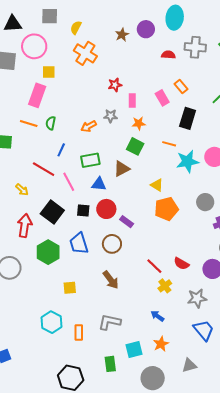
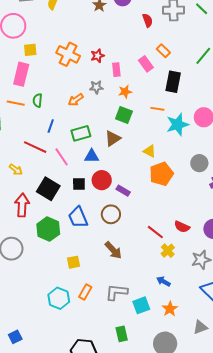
orange cross: (85, 53) -> (68, 54), moved
red semicircle: (168, 55) -> (148, 20), turned 72
orange rectangle: (79, 333) -> (85, 292), moved, turned 35
cyan square: (134, 349) -> (141, 305), moved

